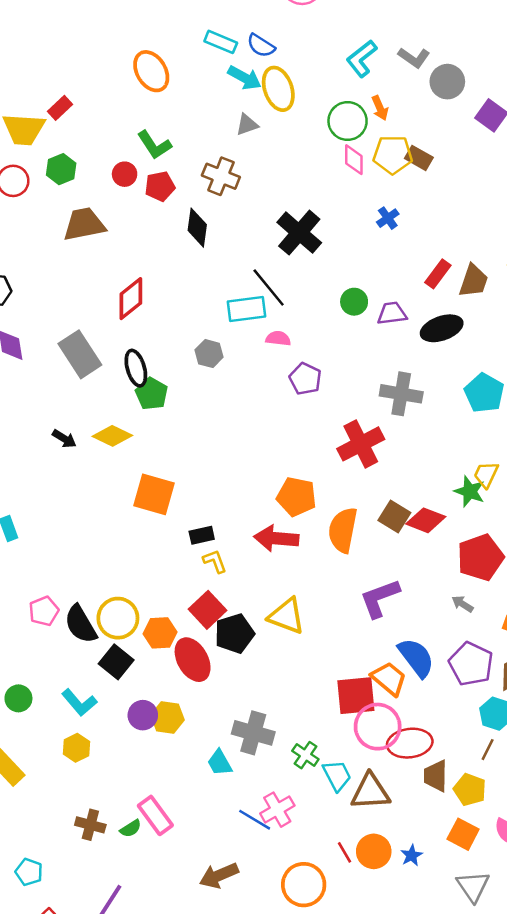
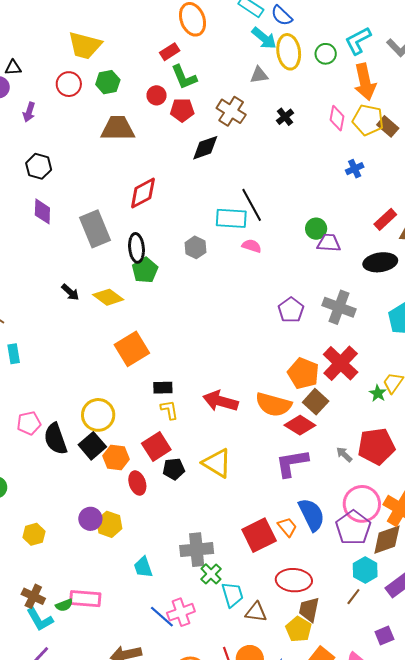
red rectangle: (60, 108) -> (170, 52), moved
orange arrow: (380, 108) -> (365, 82), size x1.8
green circle: (348, 121) -> (326, 54), moved, size x0.7
black diamond: (197, 228) -> (205, 148), turned 52
black cross: (299, 233) -> (285, 117), moved, size x0.5
purple trapezoid: (392, 313) -> (329, 243), moved
purple pentagon: (305, 379) -> (291, 310), moved
red cross: (361, 444) -> (341, 363), moved, turned -30
green star: (470, 491) -> (378, 393), size x0.7
orange square: (154, 494) -> (132, 349), turned 32
orange pentagon: (296, 497) -> (303, 373), moved
red diamond: (426, 520) -> (300, 425), moved
orange semicircle: (343, 530) -> (273, 405), turned -96
gray arrow: (462, 604) -> (344, 454), moved
yellow circle: (118, 618) -> (98, 415), moved
black pentagon: (234, 634) -> (174, 469), size x0.7
red ellipse: (193, 660) -> (137, 483), size x0.7
black square: (116, 662) -> (92, 446), moved
orange trapezoid: (389, 679) -> (287, 527), size x0.7
red square: (356, 696) -> (259, 535), turned -32
cyan L-shape: (79, 702) -> (40, 619), moved
pink circle: (378, 727) -> (362, 504), moved
gray cross: (253, 733) -> (197, 550), moved, turned -32
yellow pentagon: (470, 790) -> (299, 629), moved
brown triangle: (370, 792) -> (256, 612), size x0.7
pink rectangle: (155, 815) -> (85, 599), turned -60

